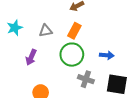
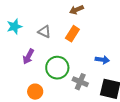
gray triangle: (46, 31) -> (44, 32), turned 32
green circle: (72, 55) -> (57, 68), moved

